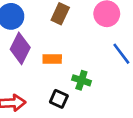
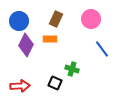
orange rectangle: (52, 59) -> (50, 39), moved

